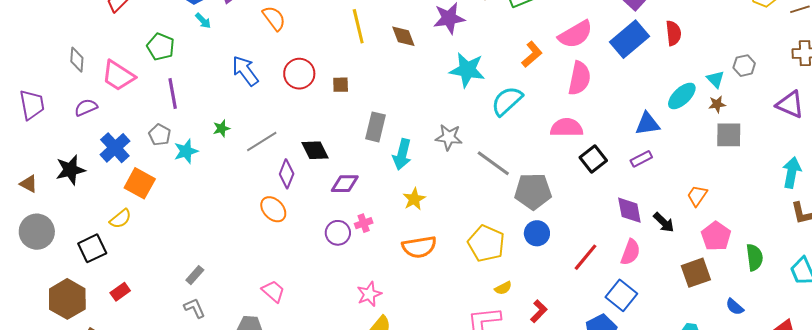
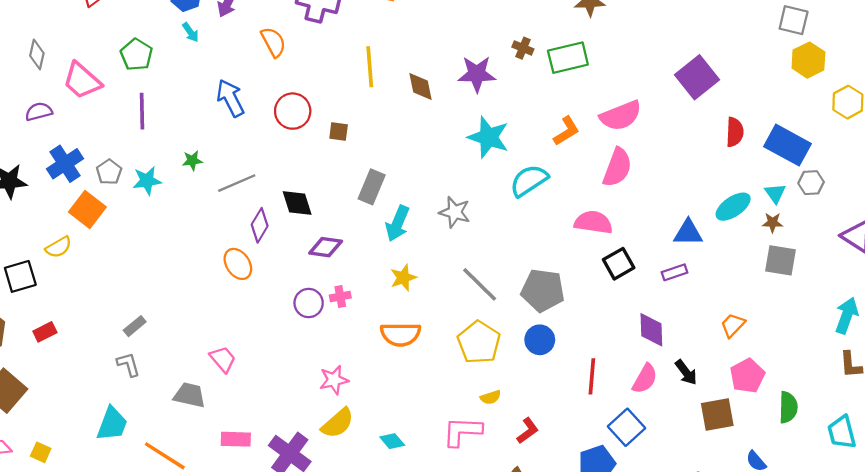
blue rectangle: (630, 39) -> (788, 145), moved, turned 60
gray pentagon: (160, 135) -> (109, 172), moved
gray line: (493, 163) -> (480, 284), moved
black arrow: (664, 222) -> (686, 372), moved
red line: (585, 257) -> (592, 376), turned -44

